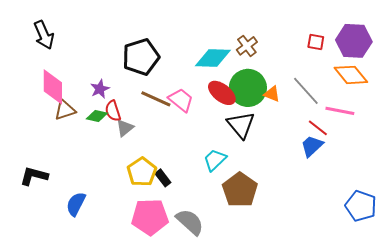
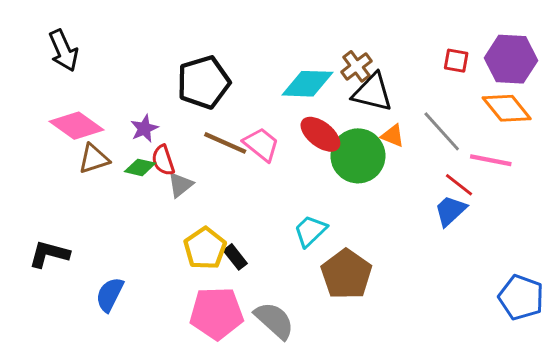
pink diamond: (53, 87) -> (77, 126), turned -54
green circle: (248, 88) -> (358, 156), moved
black triangle: (241, 125) -> (372, 92), moved, turned -36

